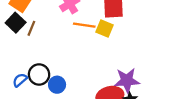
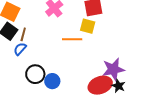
orange line: (84, 25) -> (72, 39), moved
blue semicircle: (20, 80) -> (20, 49), moved

